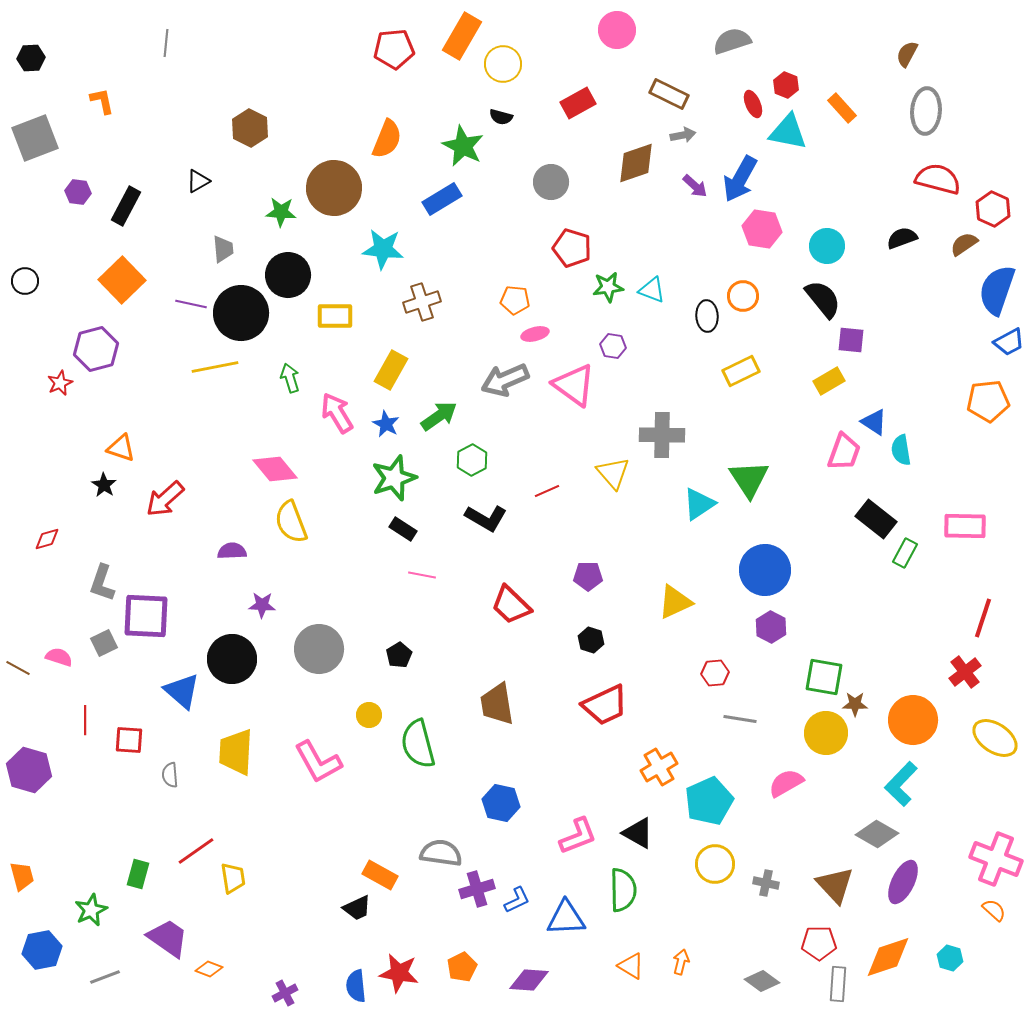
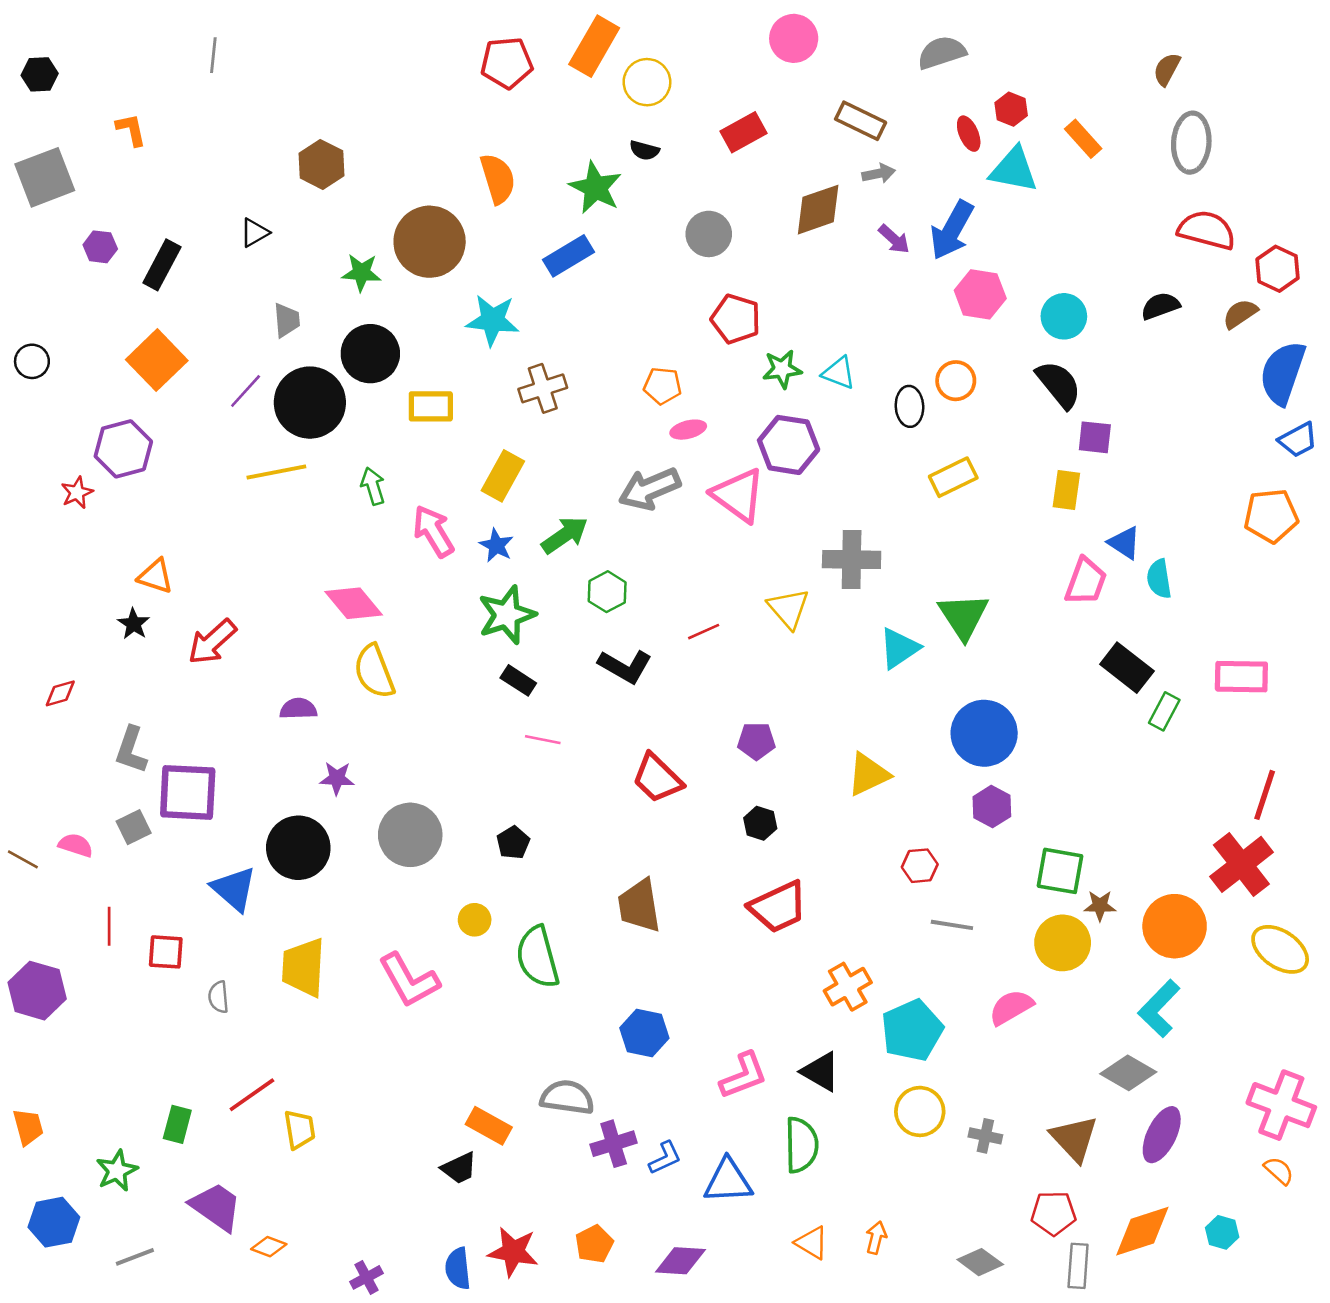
orange semicircle: (387, 139) -> (498, 179), turned -39
purple line: (191, 304) -> (246, 391), turned -60
purple hexagon: (613, 346) -> (789, 445), size x1.8
yellow rectangle: (829, 381) -> (1066, 490), turned -52
red cross: (965, 672) -> (1241, 864), size x1.5

